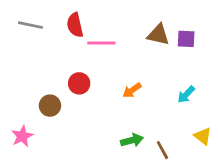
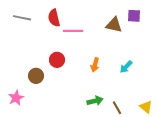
purple square: (186, 39) -> (134, 16), moved
orange arrow: (132, 90) -> (95, 65), turned -40
cyan arrow: (186, 94) -> (126, 67), moved
yellow triangle: (203, 136) -> (146, 107), moved

